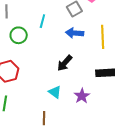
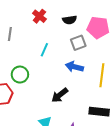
green circle: (19, 35) -> (20, 75), moved

